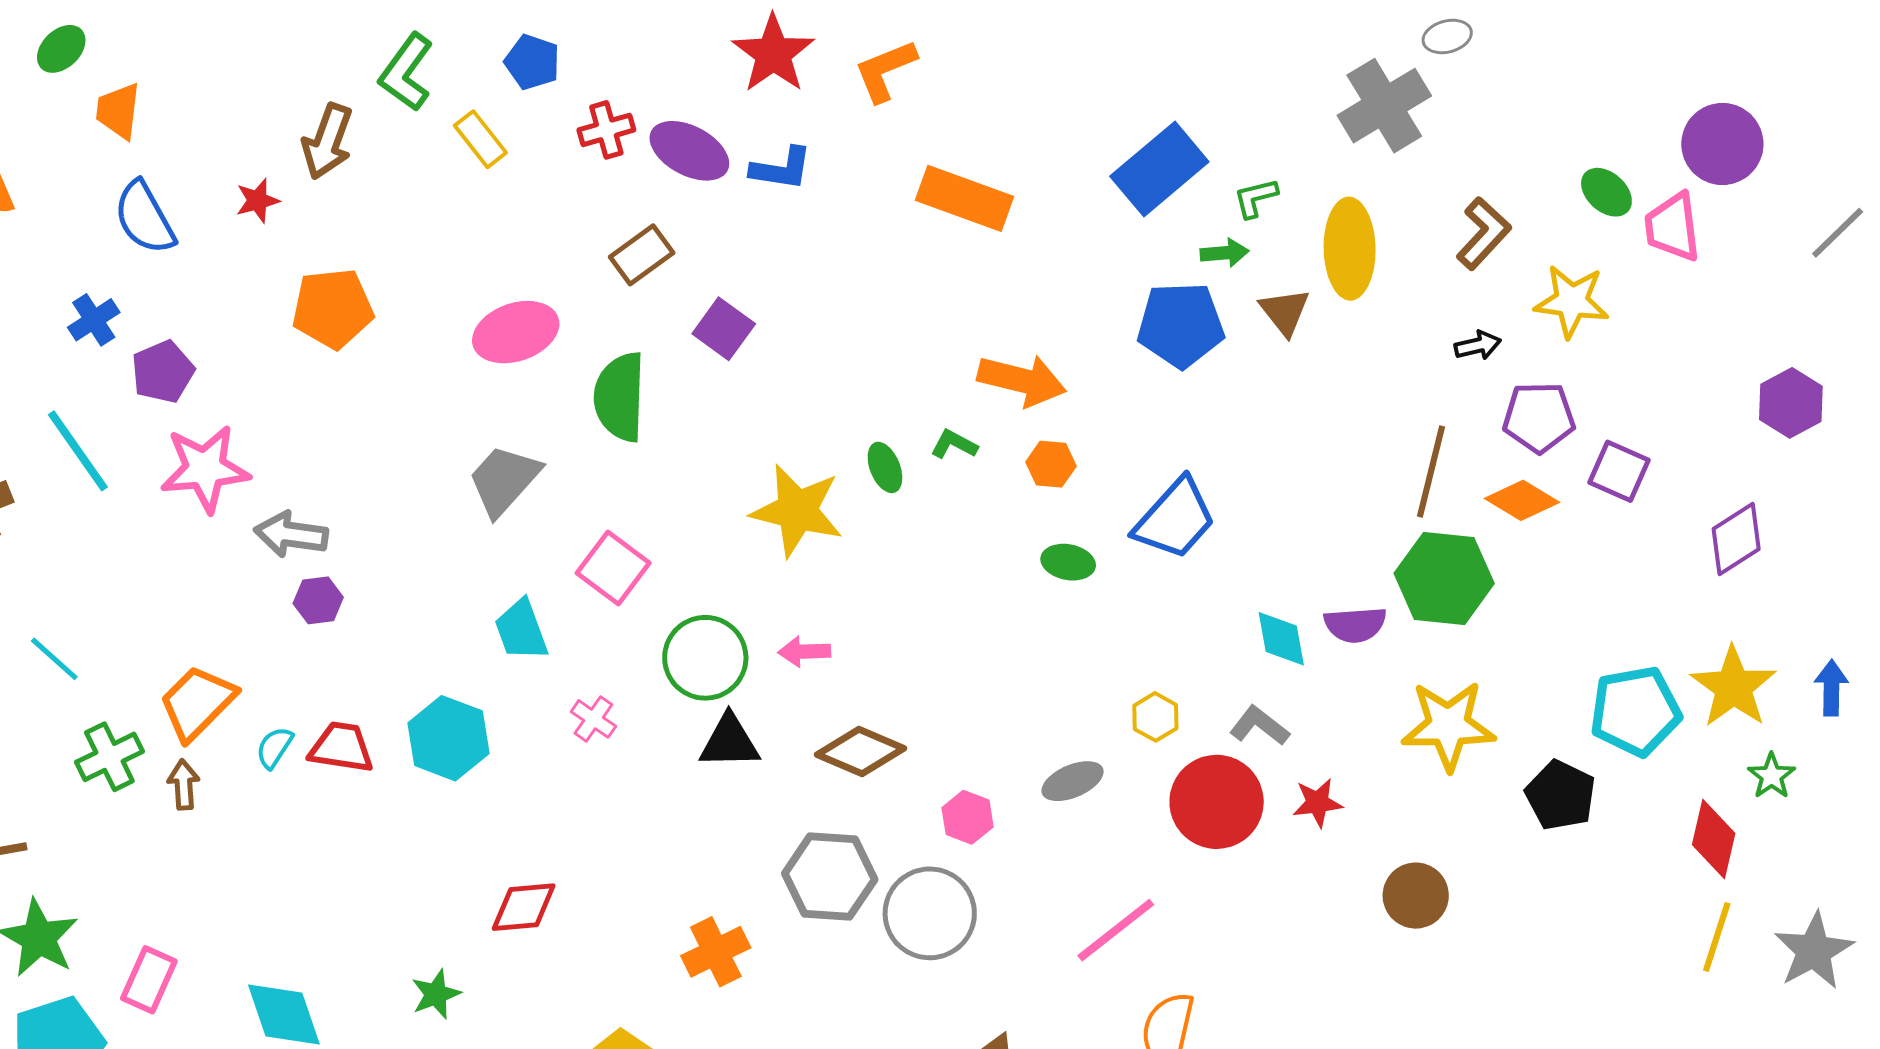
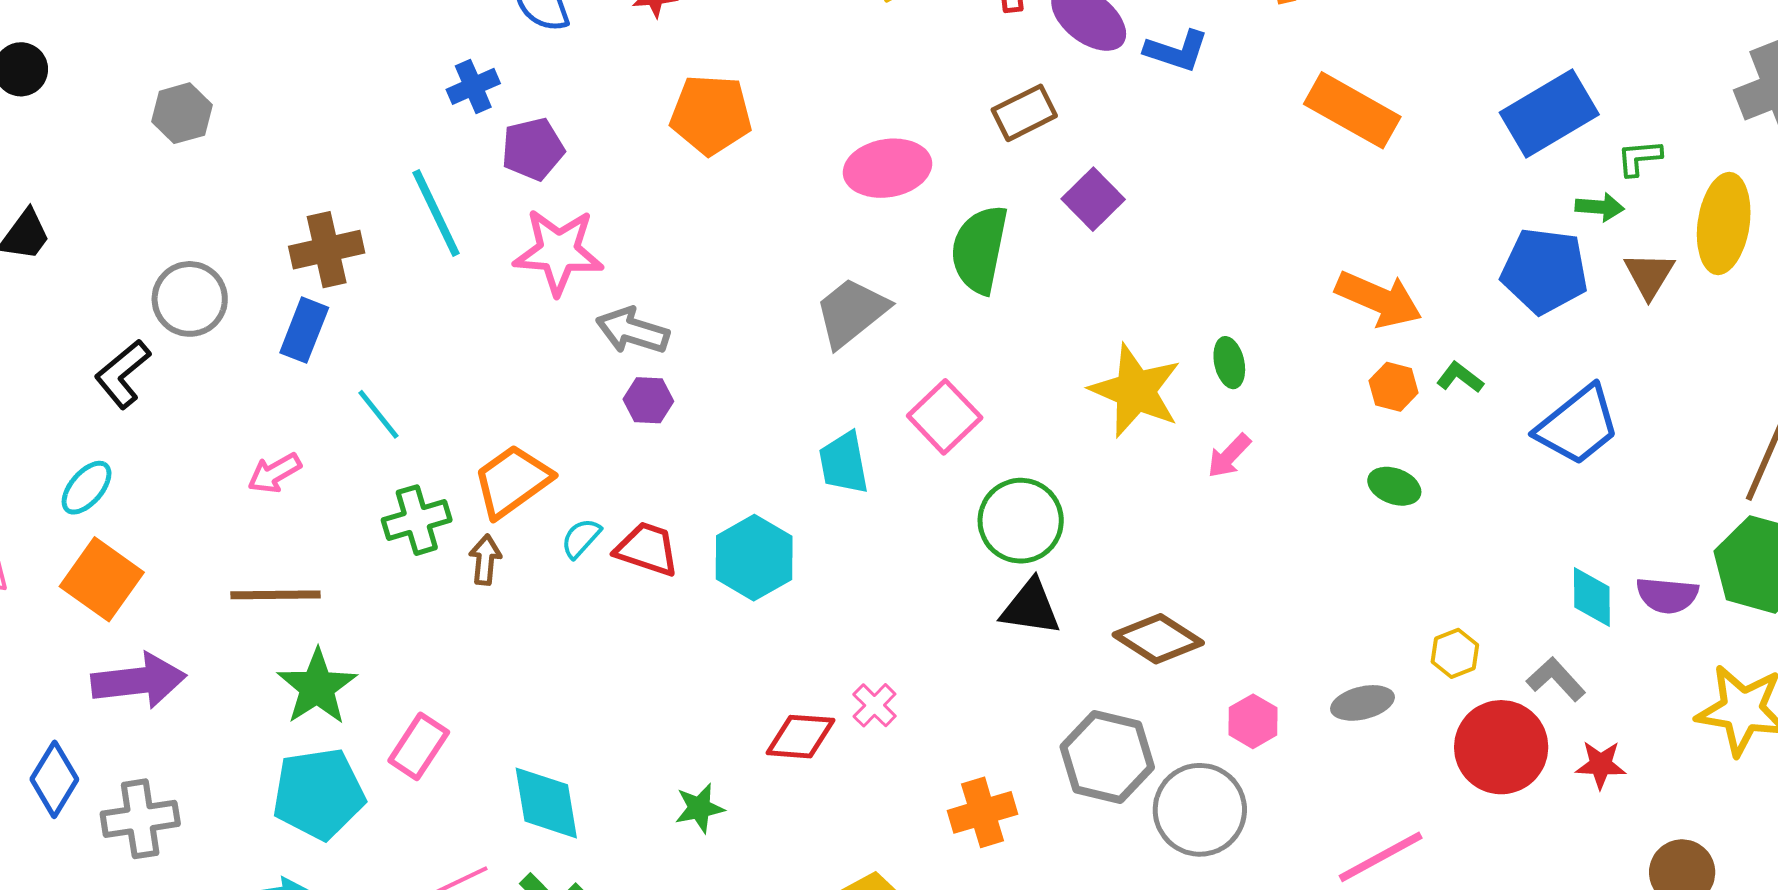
green L-shape: (954, 444) -> (1460, 377), moved
blue trapezoid: (1175, 519) -> (1578, 425), moved
pink arrow: (804, 652) -> (1229, 456), moved, turned -54
pink cross: (593, 719) -> (875, 705), moved

